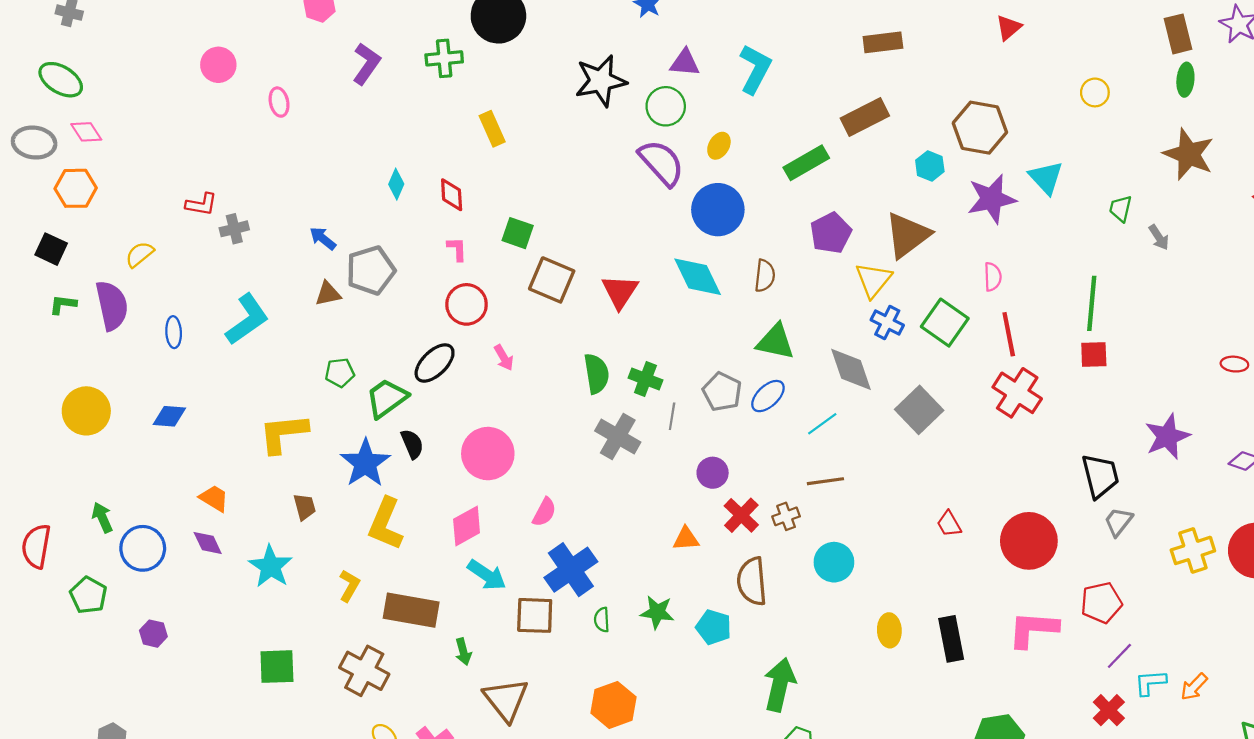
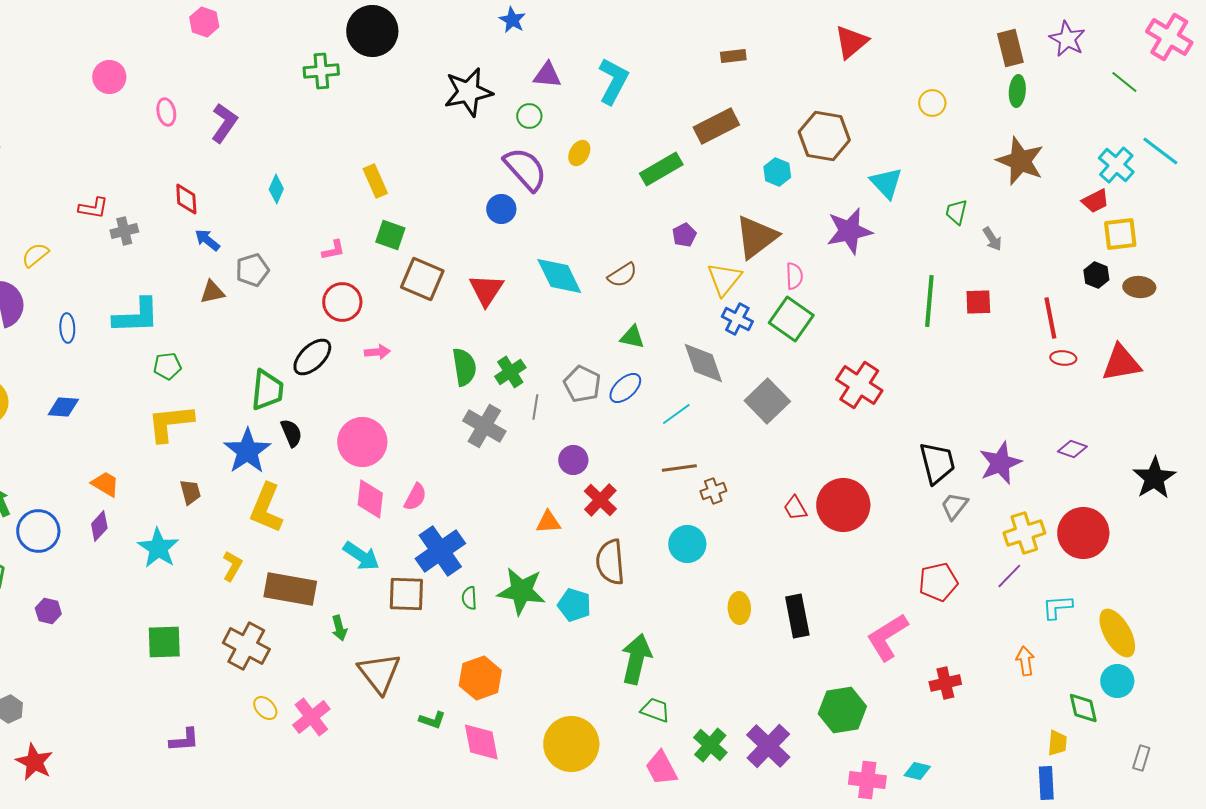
red triangle: (1009, 27) -> (851, 42), size x1.4
brown rectangle: (883, 42) -> (733, 56), size x0.7
purple L-shape: (366, 64) -> (224, 123), moved
green circle: (666, 106) -> (529, 116), size x0.7
yellow rectangle: (492, 129) -> (375, 181), moved
red diamond: (452, 195) -> (186, 199), moved
purple star: (992, 199) -> (849, 231), moved
blue circle: (718, 210) -> (501, 209), moved, size x0.6
purple pentagon: (831, 233) -> (684, 235), size x0.6
pink L-shape: (457, 249) -> (333, 250), turned 80
gray pentagon: (371, 270) -> (252, 270), size x0.7
brown semicircle: (765, 276) -> (622, 275), turned 52
pink semicircle: (993, 277) -> (794, 276), moved
cyan L-shape: (247, 319) -> (136, 316), turned 33
red line: (1009, 334) -> (1050, 318), moved
green triangle: (775, 342) -> (632, 337), size x0.7
red square: (1094, 354) -> (978, 302), moved
pink arrow: (504, 358) -> (377, 352), turned -65
green pentagon: (340, 373) -> (167, 366), moved
green cross: (645, 379) -> (510, 372), turned 36
green trapezoid: (387, 398) -> (267, 390), turned 132
purple star: (1167, 436) -> (1000, 463), moved
brown cross: (786, 516) -> (713, 491), moved
pink diamond: (467, 526) -> (370, 499), moved, turned -54
red circle: (1029, 541) -> (843, 505), moved
purple diamond: (208, 543) -> (99, 526), turned 68
green star: (657, 612) -> (521, 591), size x1.5
pink L-shape: (1033, 629) -> (887, 637), moved, turned -36
purple line: (1119, 656) -> (1009, 576), moved
cyan L-shape: (1150, 683) -> (1057, 607), moved
orange arrow: (1194, 687) -> (1025, 661), turned 128
red cross: (1109, 710) -> (945, 683), turned 32

